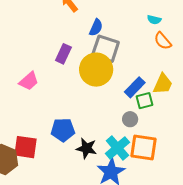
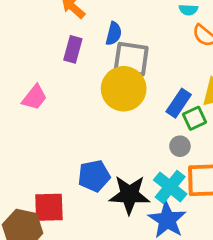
purple rectangle: (63, 54) -> (73, 49), moved
pink trapezoid: (29, 81) -> (34, 97), moved
black star: (86, 148) -> (129, 195), size x1.4

